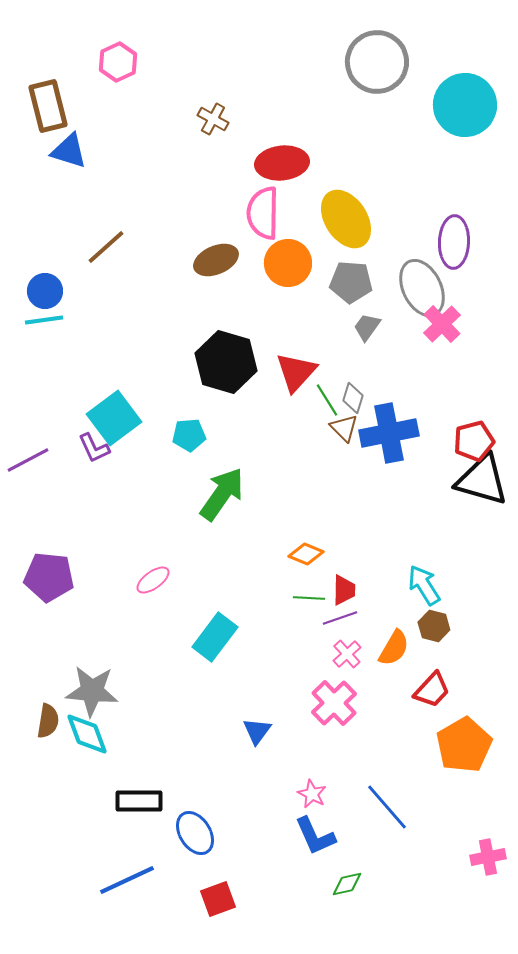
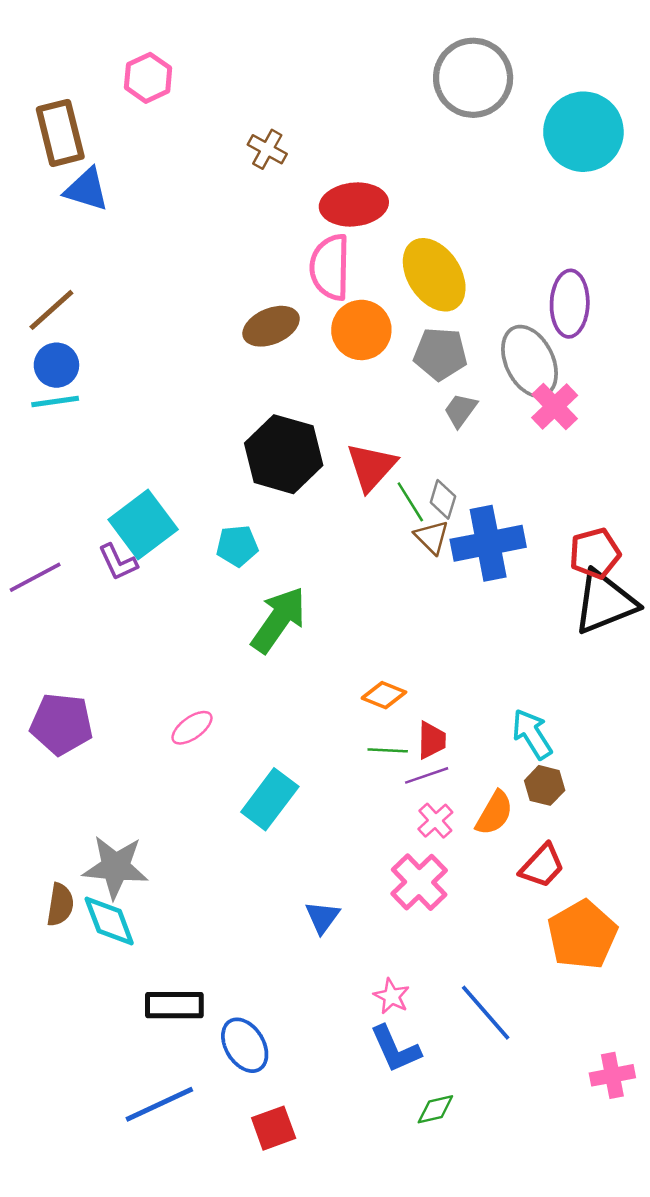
brown line: (106, 247) -> (51, 310), moved
black triangle: (482, 480) -> (605, 602), turned -38

